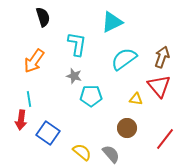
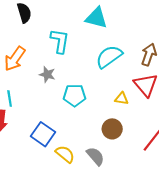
cyan triangle: (112, 22) -> (96, 18), turned 40
gray star: (74, 76) -> (47, 74), moved
blue square: (48, 133) -> (43, 134), moved

